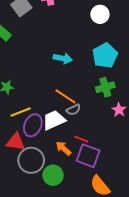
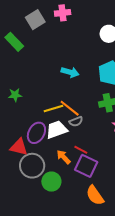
yellow line: (21, 112) -> (54, 109), moved

